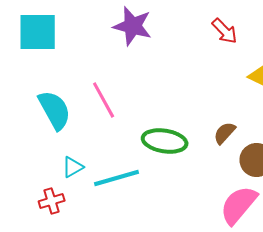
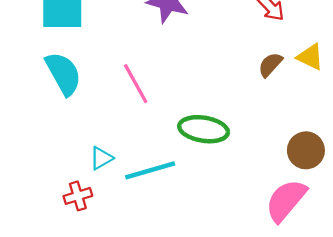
cyan semicircle: (55, 110) -> (63, 74), moved
brown semicircle: (225, 133) -> (270, 65), moved

